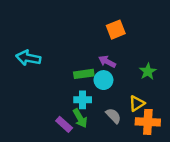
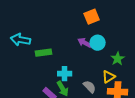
green star: (148, 71) -> (118, 59), moved
green rectangle: (84, 74) -> (44, 53), moved
cyan circle: (103, 80) -> (98, 43), moved

